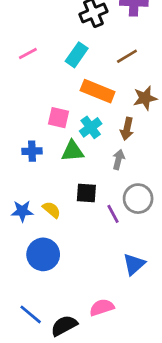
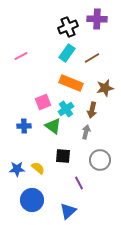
cyan rectangle: (77, 55) -> (67, 53), moved
pink square: (59, 118) -> (43, 102), turned -35
green triangle: (72, 151) -> (53, 126), turned 42
purple line: (113, 214) -> (79, 183), moved
blue triangle: (134, 264) -> (68, 211), moved

